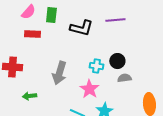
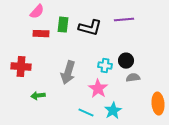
green rectangle: (51, 15) -> (63, 25), moved

